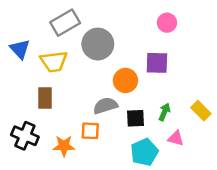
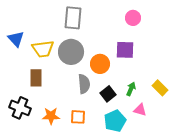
gray rectangle: (65, 23) -> (73, 18), moved, turned -55
gray circle: (98, 44) -> (71, 52), moved
gray semicircle: (105, 106) -> (84, 84), turned 102
black square: (136, 118) -> (108, 94), turned -35
orange square: (90, 131) -> (78, 117), moved

